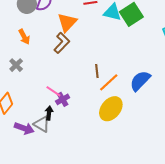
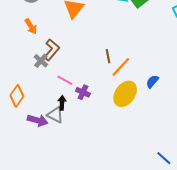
brown L-shape: (62, 43) -> (52, 50), moved
gray cross: (16, 65) -> (41, 61), moved
blue semicircle: (140, 81) -> (152, 82), moved, size x0.6
purple cross: (63, 99) -> (83, 92), moved, turned -32

